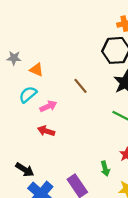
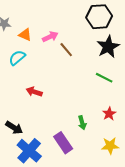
pink arrow: (48, 106) -> (50, 37), moved
green arrow: (105, 169) -> (82, 123), moved

